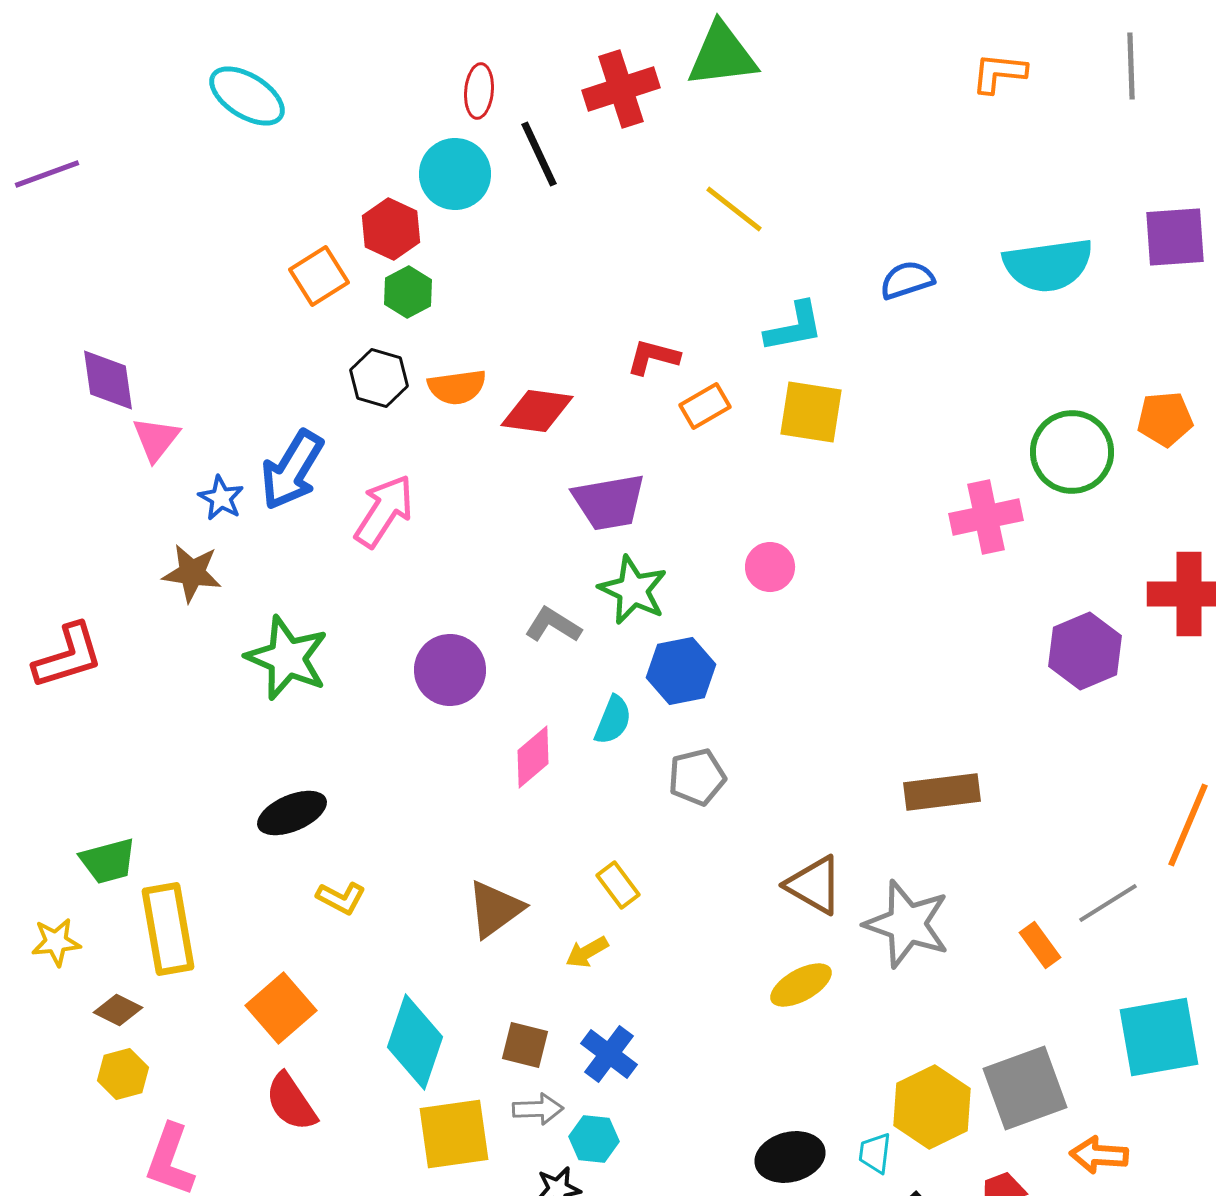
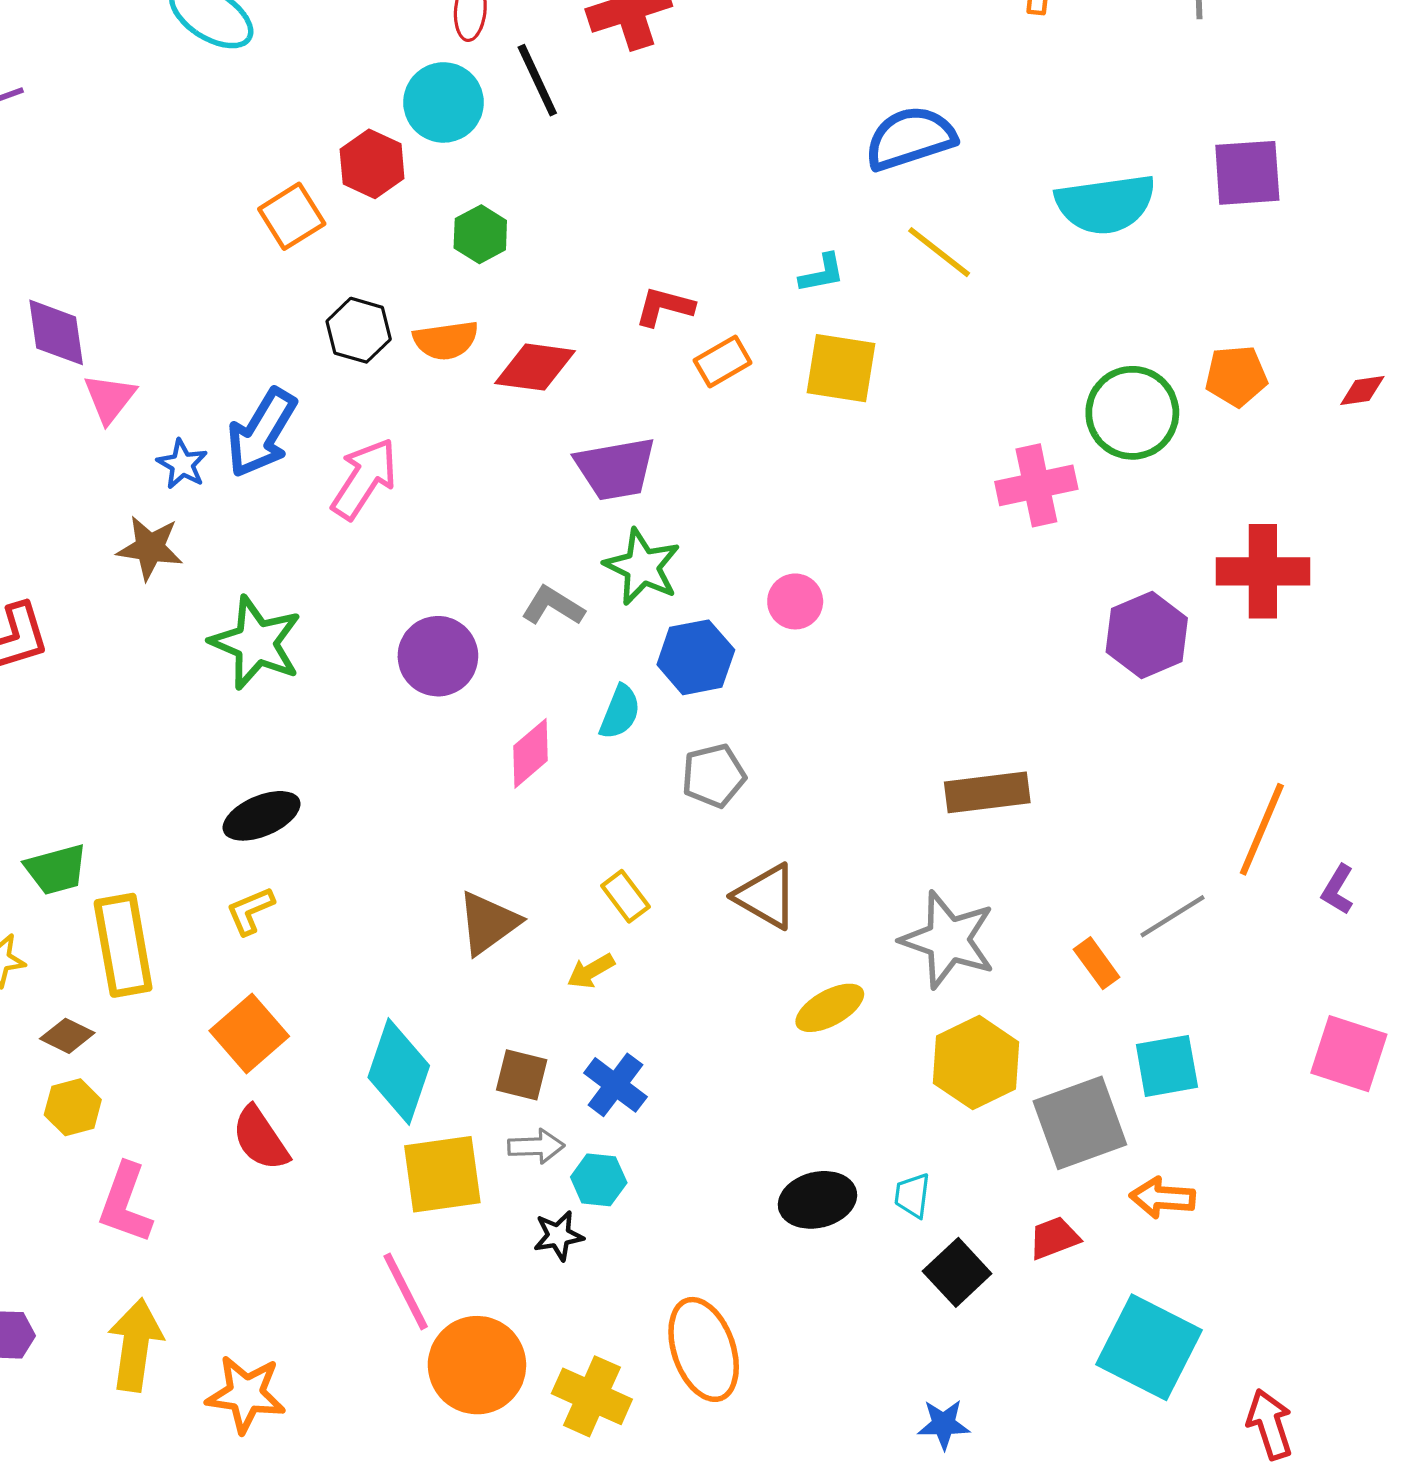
yellow line: (734, 209) -> (939, 252), moved
blue semicircle: (907, 280) -> (910, 138), moved, size x1.5
green hexagon: (408, 292) -> (480, 234), moved
cyan L-shape: (794, 327) -> (822, 273), size x0.7
pink circle: (770, 567) -> (795, 601), moved
brown triangle: (814, 885) -> (766, 896), moved
yellow L-shape: (341, 898) -> (250, 911), moved, turned 129
cyan square: (1159, 1037) -> (1167, 1066), moved, size x0.7
yellow hexagon: (932, 1107) -> (976, 1063), moved

